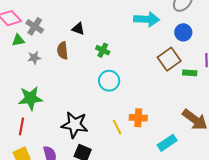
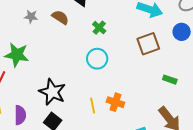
brown semicircle: (63, 51) -> (60, 17), turned 114
brown square: (169, 59) -> (148, 44), moved
green rectangle: (190, 73) -> (170, 80), moved

